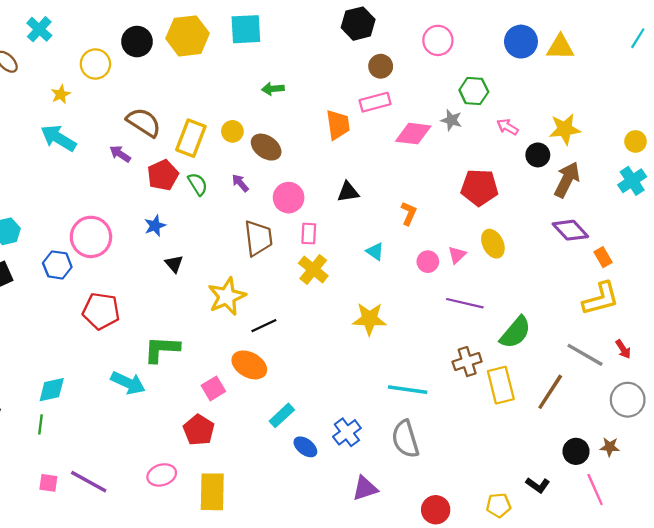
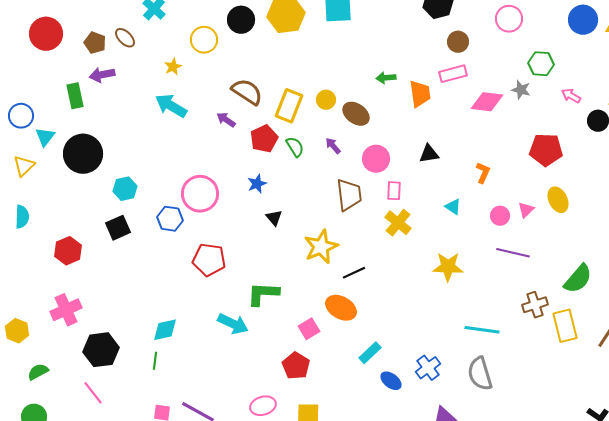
green arrow: (273, 89) -> (386, 78), moved
purple line: (465, 303) -> (513, 253), moved

